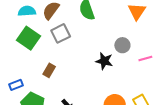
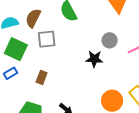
gray square: (61, 33) -> (47, 39), turned 30
blue rectangle: (16, 85) -> (10, 73), moved

